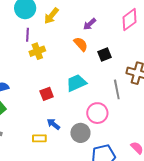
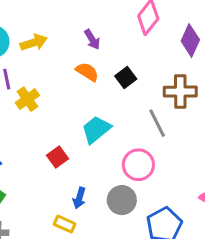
yellow arrow: (51, 16) -> (34, 42), turned -132
purple arrow: (90, 24) -> (92, 39), turned -64
blue arrow: (53, 124) -> (79, 198), turned -96
yellow rectangle: (39, 138) -> (65, 224), turned 40

